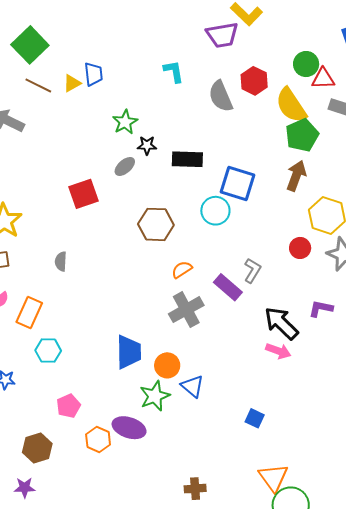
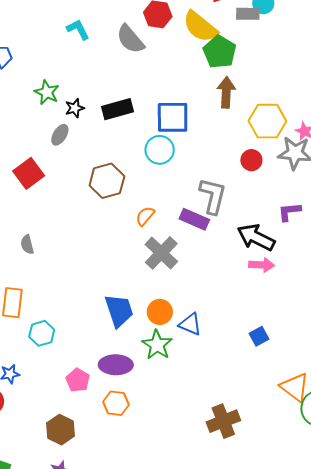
gray L-shape: (252, 271) -> (213, 196), size x1.5
blue square: (255, 418) -> (259, 336), turned -36
purple ellipse: (129, 428) -> (116, 365), moved
brown cross: (195, 489) -> (223, 421), size x1.5

